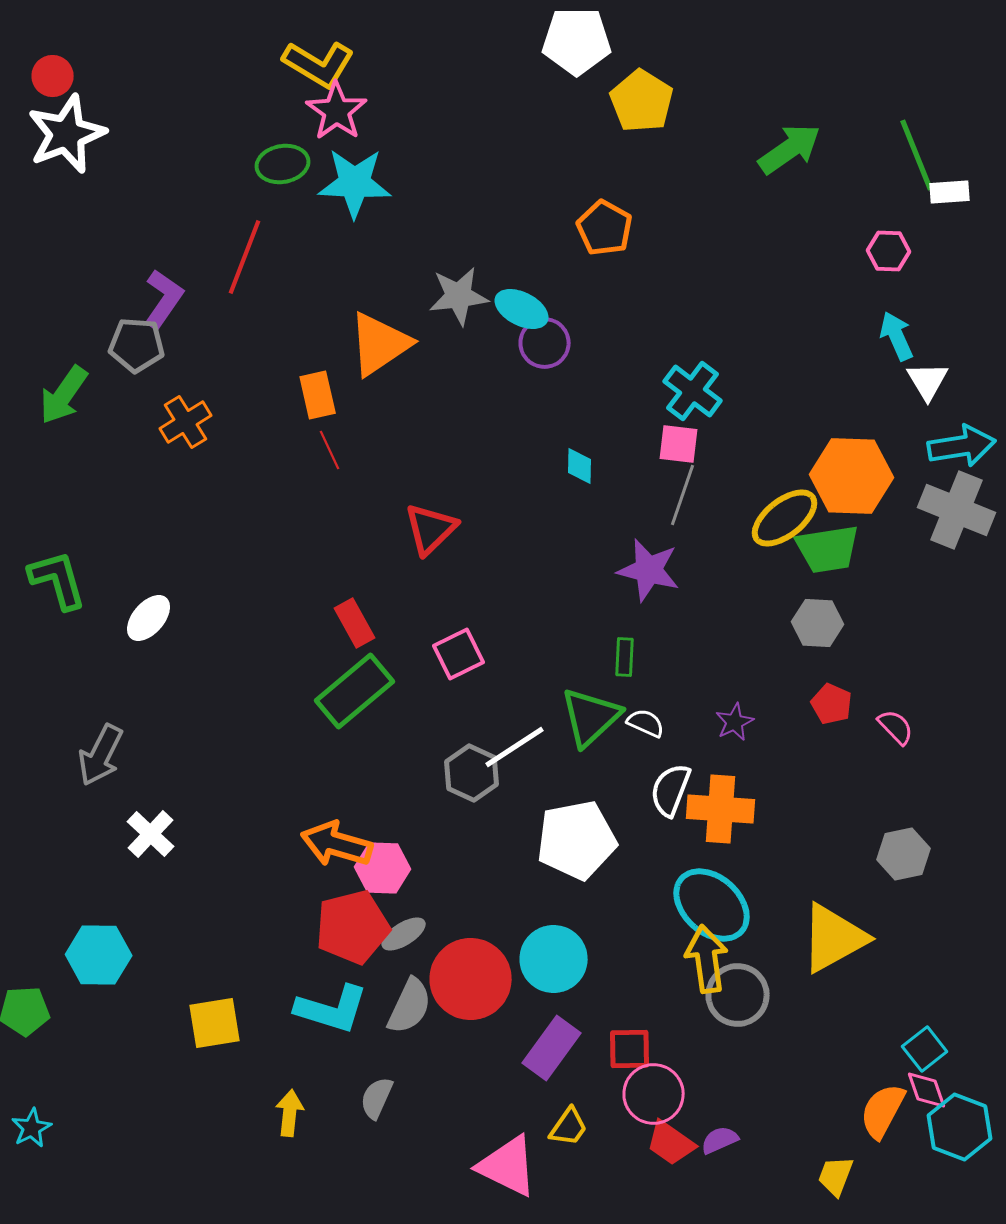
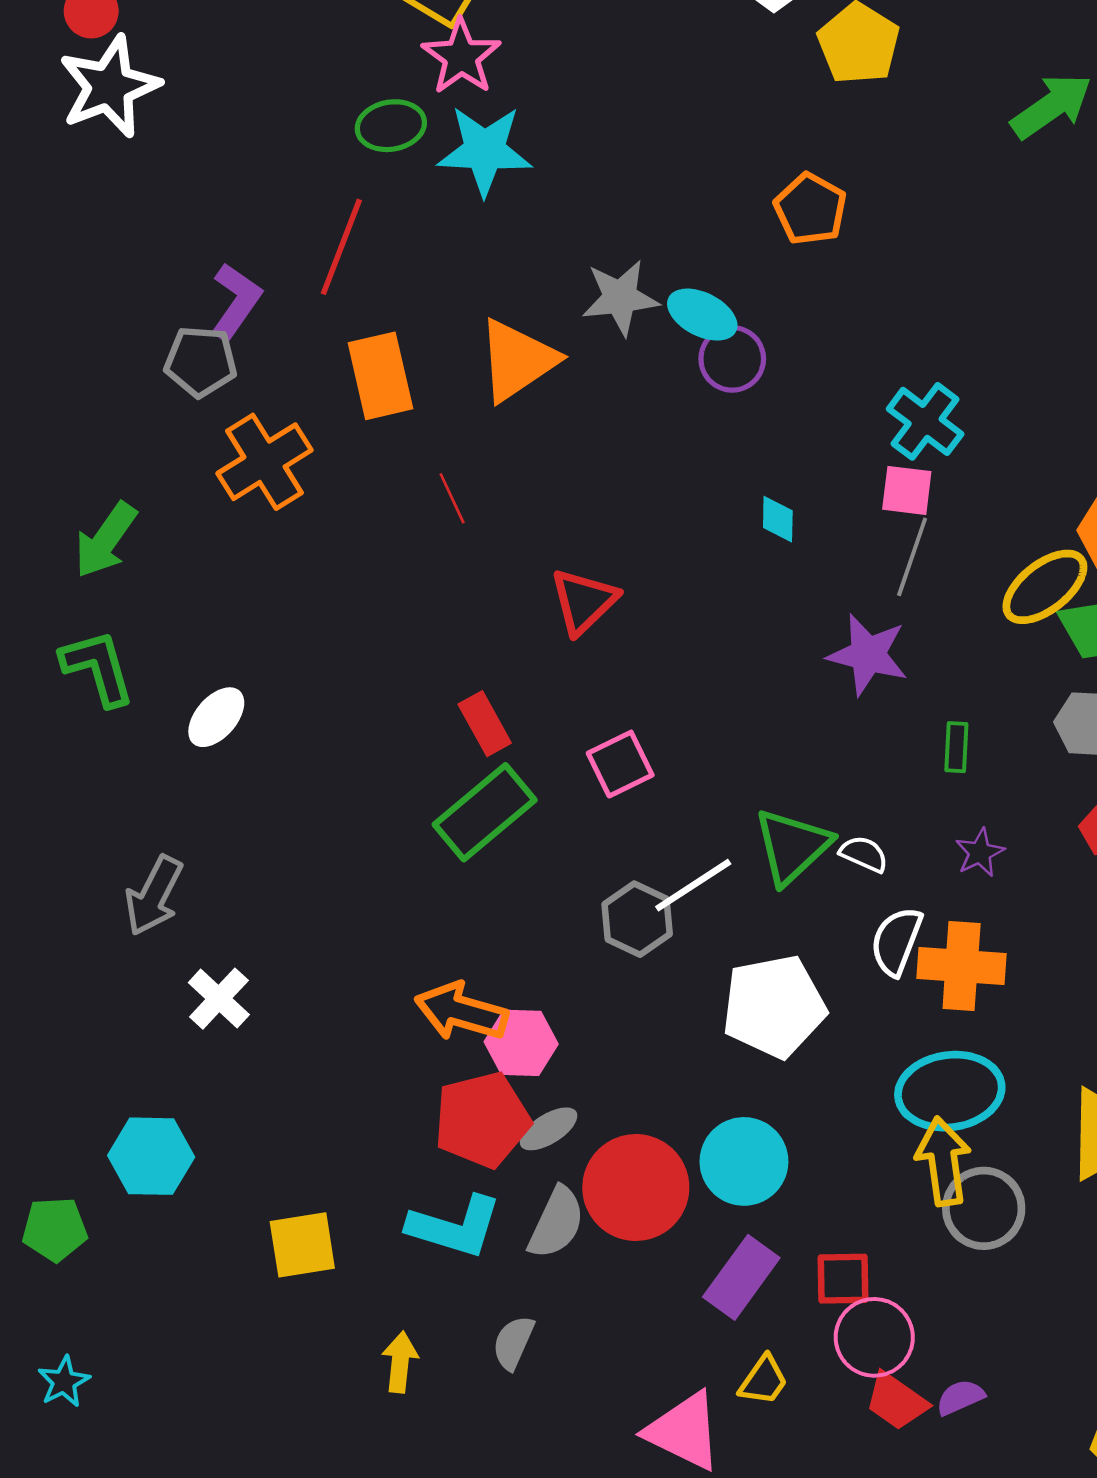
green arrow: (64, 395) -> (106, 540), moved
orange rectangle: (318, 395) -> (380, 376), moved, size x1.4
orange cross: (186, 422) -> (264, 462), size x1.4
green rectangle: (625, 657) -> (956, 747), moved
cyan ellipse: (712, 905) -> (950, 1091), turned -50

